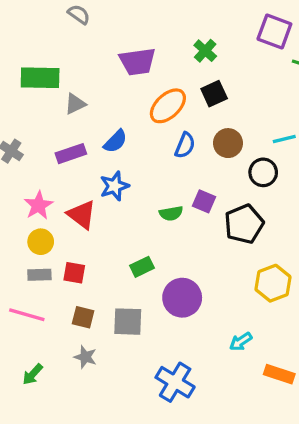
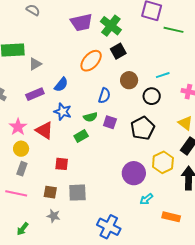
green cross: (205, 51) -> (111, 26), size x1.5
purple trapezoid: (137, 62) -> (81, 22), moved
blue semicircle: (185, 145) -> (104, 96), moved
blue star: (114, 186) -> (63, 112), turned -30
purple square: (204, 201) -> (110, 122), moved
green semicircle: (171, 213) -> (90, 117), moved
green rectangle: (142, 267) -> (81, 136), moved
red square: (74, 273) -> (62, 164), moved
gray rectangle: (39, 275) -> (22, 169), turned -64
purple circle: (182, 298) -> (134, 173), moved

